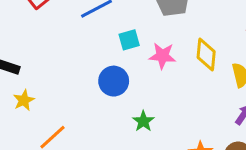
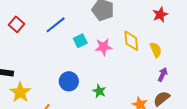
blue circle: (114, 81) -> (69, 81), moved
yellow star: (24, 100) -> (20, 92), size x1.5

